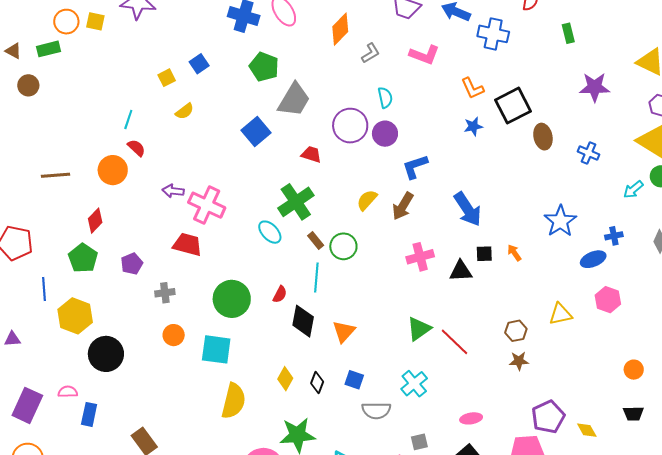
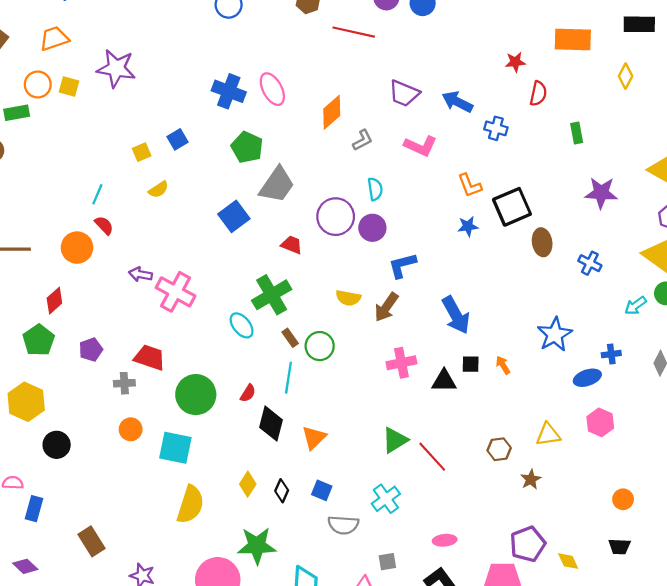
blue cross: (493, 34) -> (496, 128), size x0.7
yellow semicircle: (367, 200) -> (348, 298), turned -125
red trapezoid: (187, 244) -> (150, 358), moved
black circle: (106, 354) -> (57, 445), size x0.7
brown star: (519, 361) -> (531, 479), moved, turned -30

